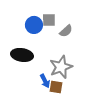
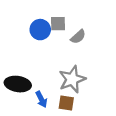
black ellipse: (22, 55) -> (18, 84), moved
blue arrow: (45, 81) -> (41, 99), moved

